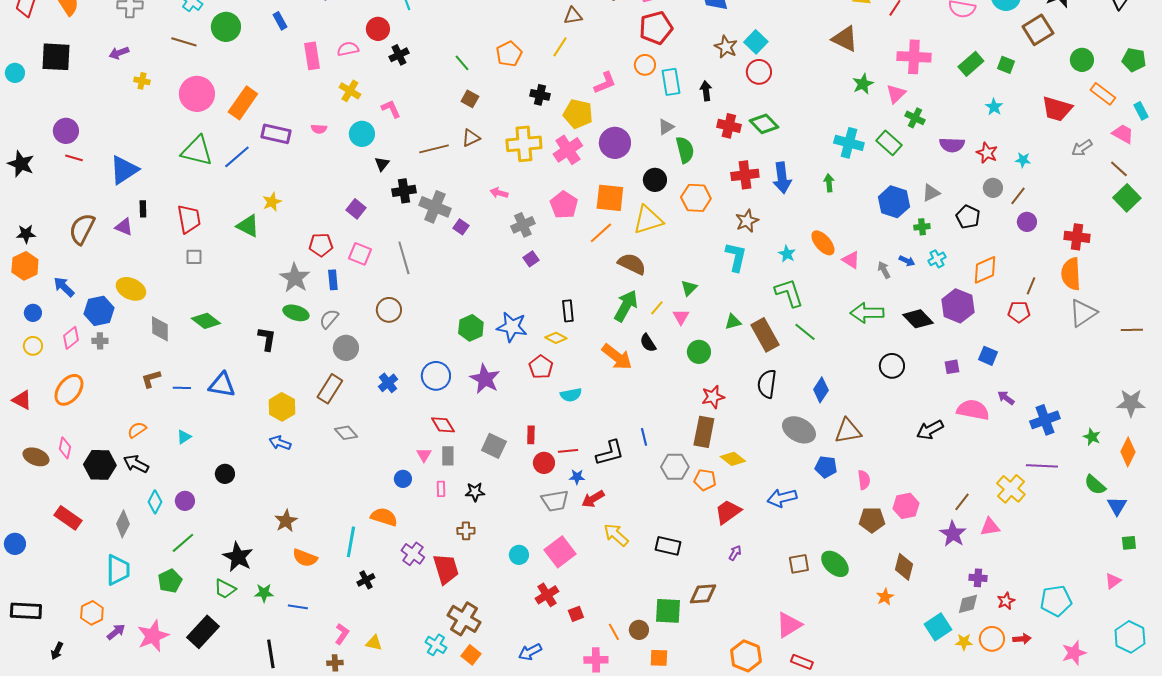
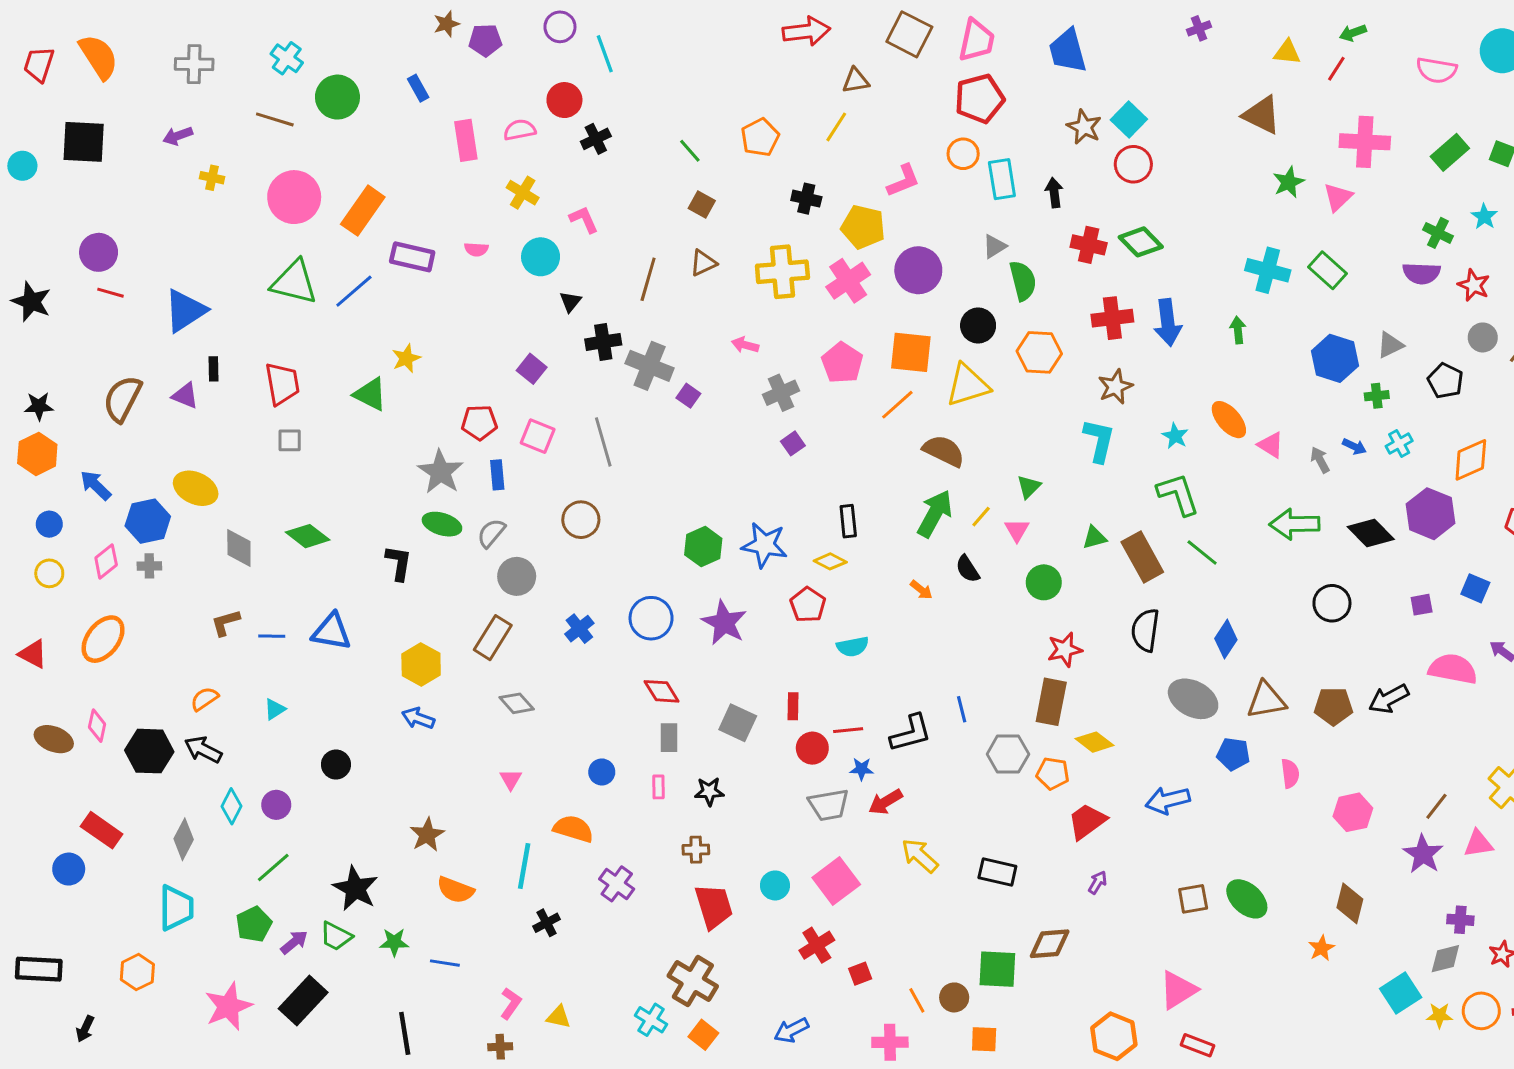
green cross: (915, 118) -> (1438, 233), moved
brown line: (434, 149) -> (648, 279), turned -60
orange arrow: (617, 357) -> (921, 590), size x0.5
pink triangle: (424, 455) -> (511, 779), moved
brown pentagon: (872, 520) -> (1333, 706), moved
blue circle: (15, 544) -> (69, 869), moved
red trapezoid: (446, 569) -> (714, 906), moved
purple arrow: (116, 632) -> (294, 942), moved

